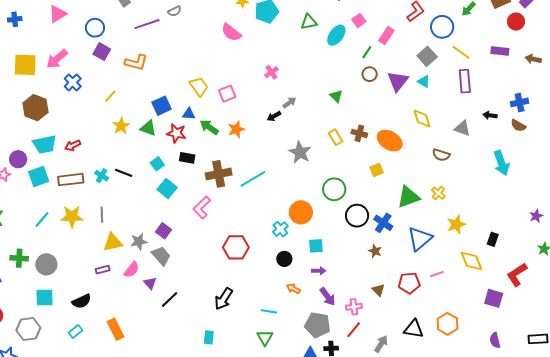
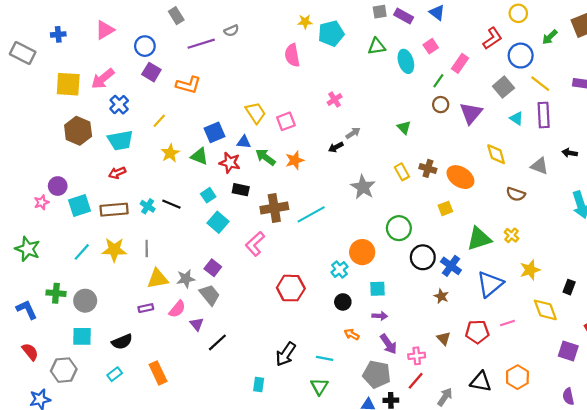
pink semicircle: (231, 32) -> (292, 55), turned 40
cyan ellipse: (336, 35) -> (406, 61), turned -55
cyan triangle: (424, 81) -> (517, 118), moved
cyan trapezoid: (45, 144) -> (120, 140), moved
black arrow: (224, 299) -> (286, 354), moved

